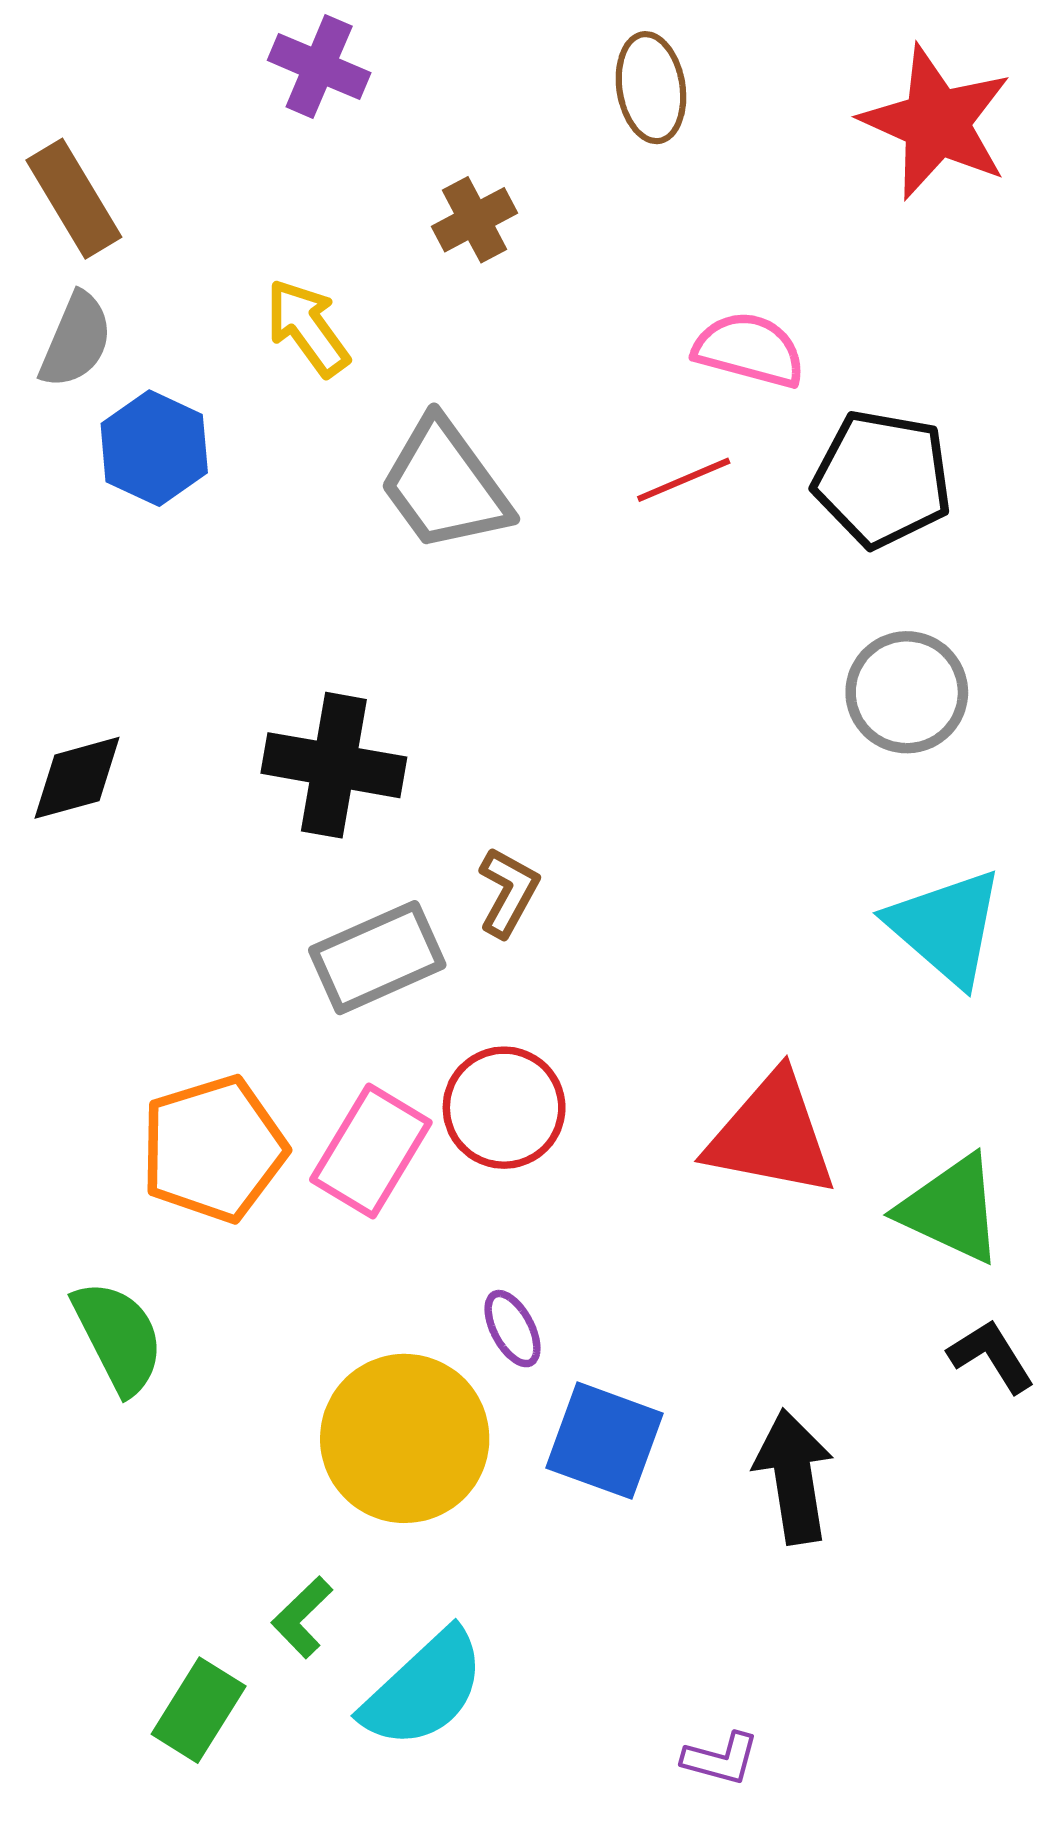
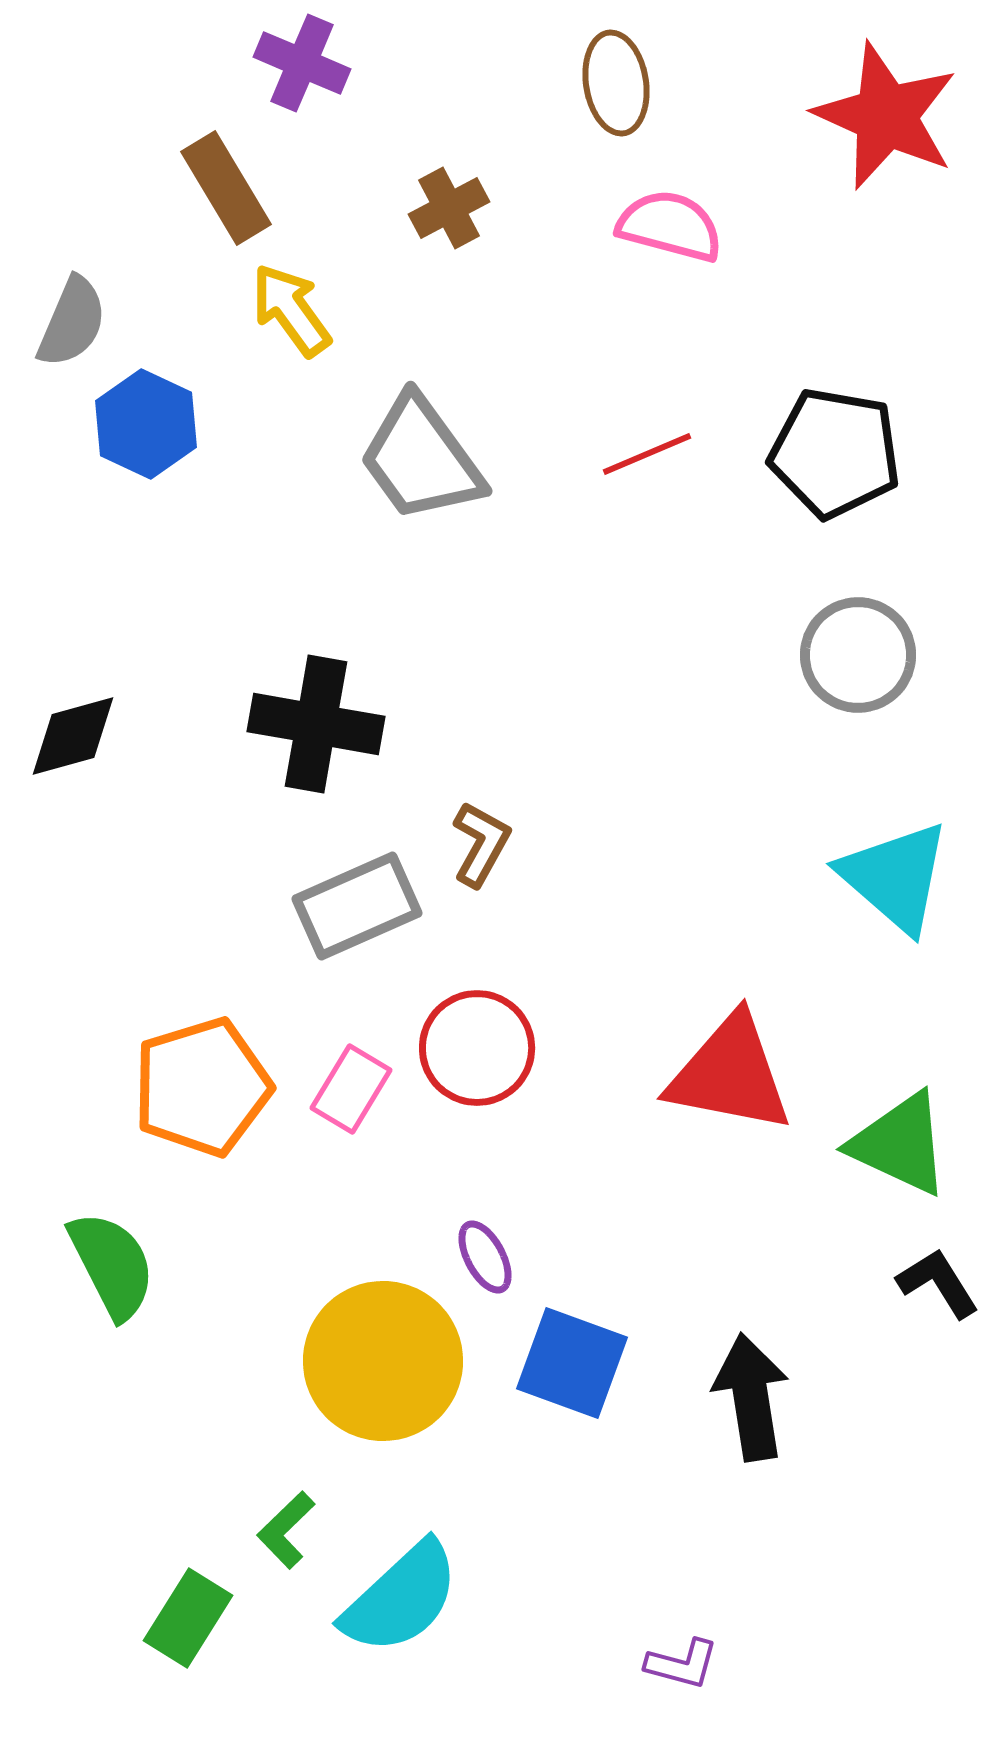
brown rectangle: (74, 199) -> (226, 188), moved
pink semicircle: (749, 350) -> (670, 226), moved
pink rectangle: (371, 1151) -> (351, 1089), size x0.7

